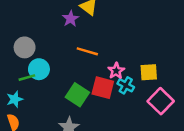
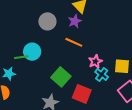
purple star: (71, 19) -> (75, 21), moved
gray circle: (25, 47) -> (47, 21), moved
red square: (103, 88) -> (82, 94), moved

